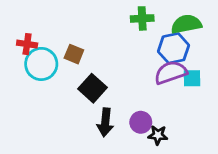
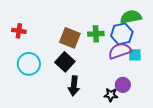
green cross: (142, 18) -> (96, 34), moved
brown square: (74, 54) -> (70, 38), moved, size x1.5
cyan circle: (41, 64) -> (29, 64), moved
purple circle: (141, 122) -> (123, 85), moved

